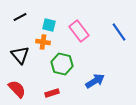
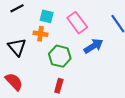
blue arrow: (95, 81) -> (93, 46), moved
red rectangle: (52, 93) -> (59, 86), moved, turned -56

